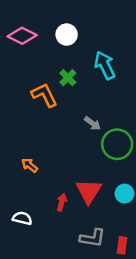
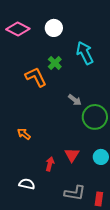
red triangle: (89, 191) -> (72, 155), size x0.7
white semicircle: (22, 218) -> (27, 184), moved

